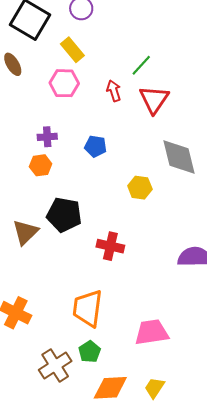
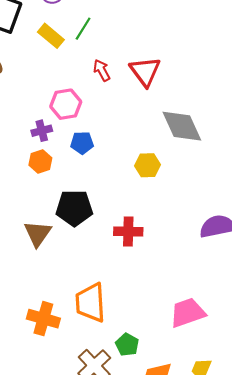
green line: (141, 65) -> (83, 29), moved
pink hexagon: (64, 83) -> (66, 104), moved
blue pentagon: (96, 146) -> (82, 143), moved
orange trapezoid: (88, 308) -> (90, 303), moved

